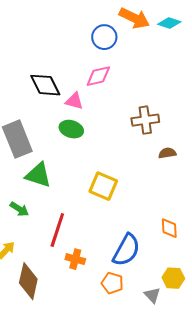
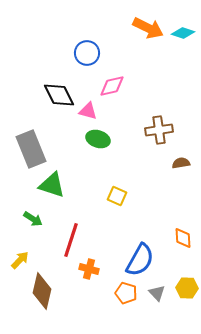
blue circle: (104, 37) -> (87, 53), moved
green ellipse: (71, 129) -> (98, 139), moved
yellow square: (103, 186) -> (117, 196), size x0.7
gray triangle: (152, 295) -> (157, 293), moved

